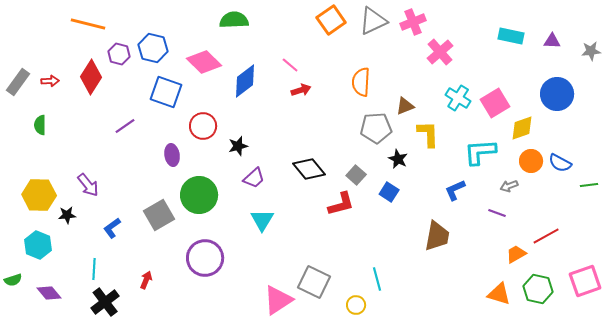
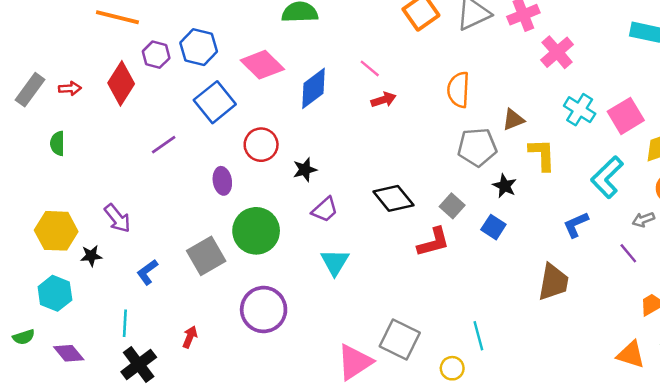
blue square: (166, 92) -> (215, 102), turned 32
cyan L-shape: (480, 152) -> (607, 177), turned -40
purple line: (497, 213) -> (628, 253), turned 30

